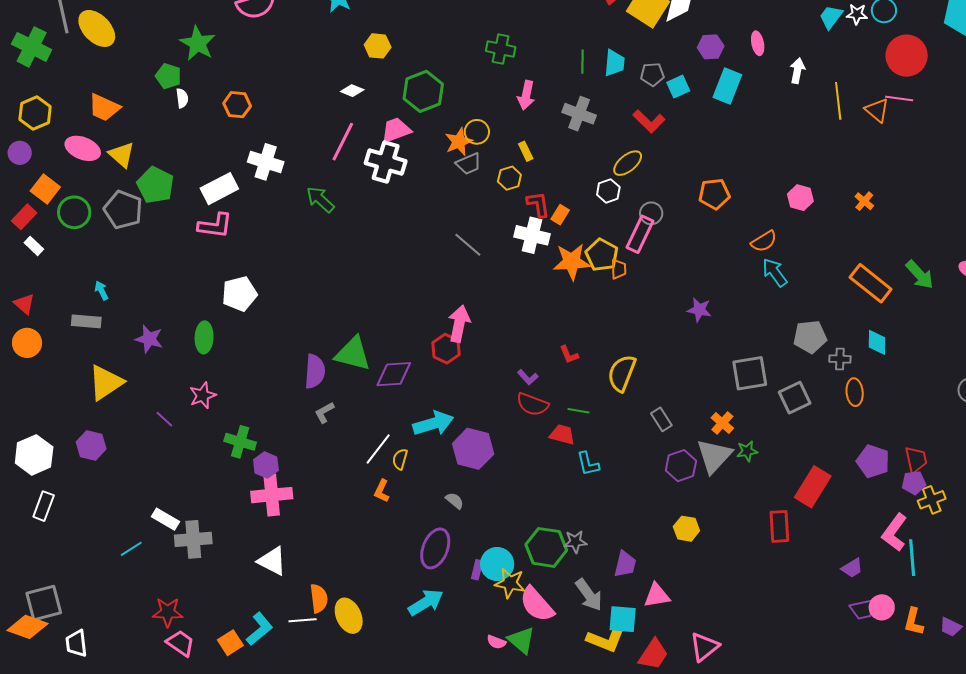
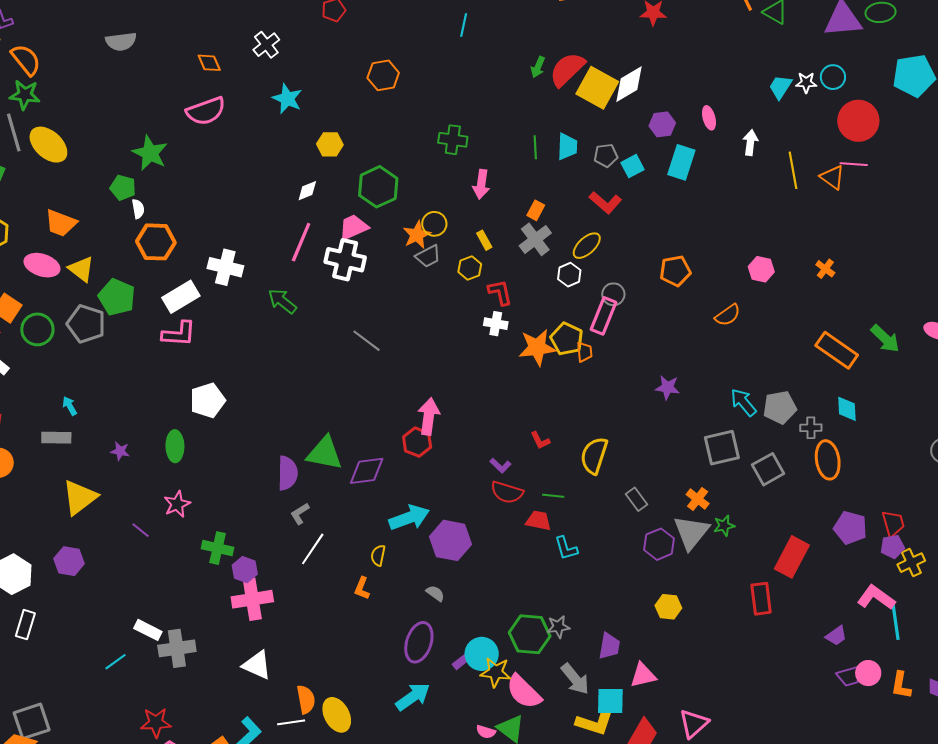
white diamond: (352, 91) -> (307, 191), turned -40
orange hexagon: (237, 105) -> (156, 242), moved, size x1.4
gray cross: (579, 114) -> (535, 239), moved, turned 36
orange rectangle: (560, 215) -> (536, 210), moved
white cross: (532, 235) -> (496, 324), size x0.7
gray line: (468, 245) -> (367, 341), moved
cyan arrow: (775, 272) -> (743, 402), moved
purple star: (149, 339) -> (120, 451), size x0.7
orange ellipse: (855, 392) -> (828, 460), size x1.4
white line: (378, 449) -> (313, 549), moved
pink L-shape: (894, 532) -> (876, 597), turned 93
purple rectangle: (477, 570) -> (462, 661), turned 42

